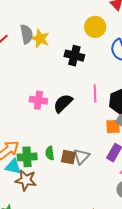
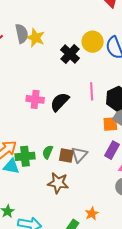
yellow circle: (95, 27) -> (93, 42), moved
black cross: (74, 56) -> (70, 54), turned 30
green semicircle: (50, 153) -> (48, 152), turned 32
brown star: (26, 180) -> (58, 183), moved

